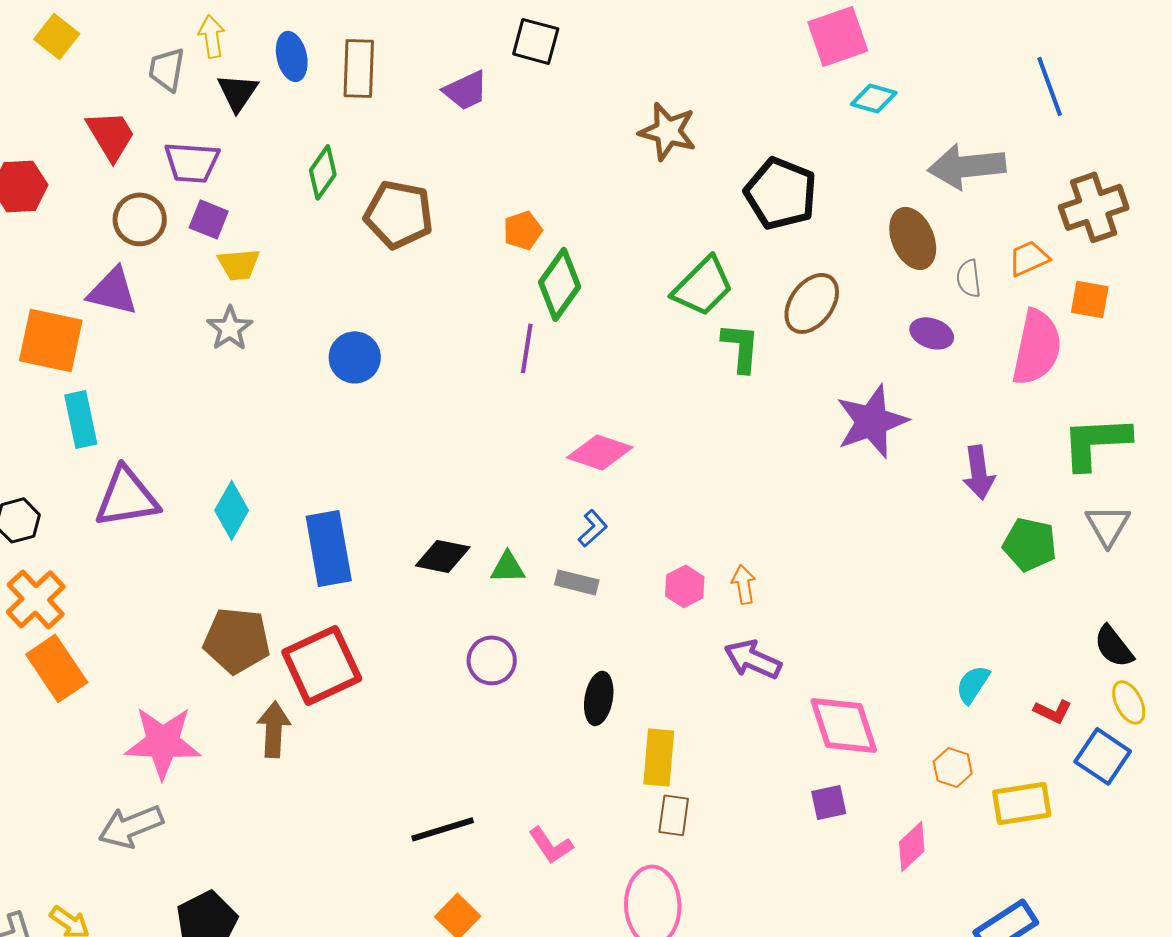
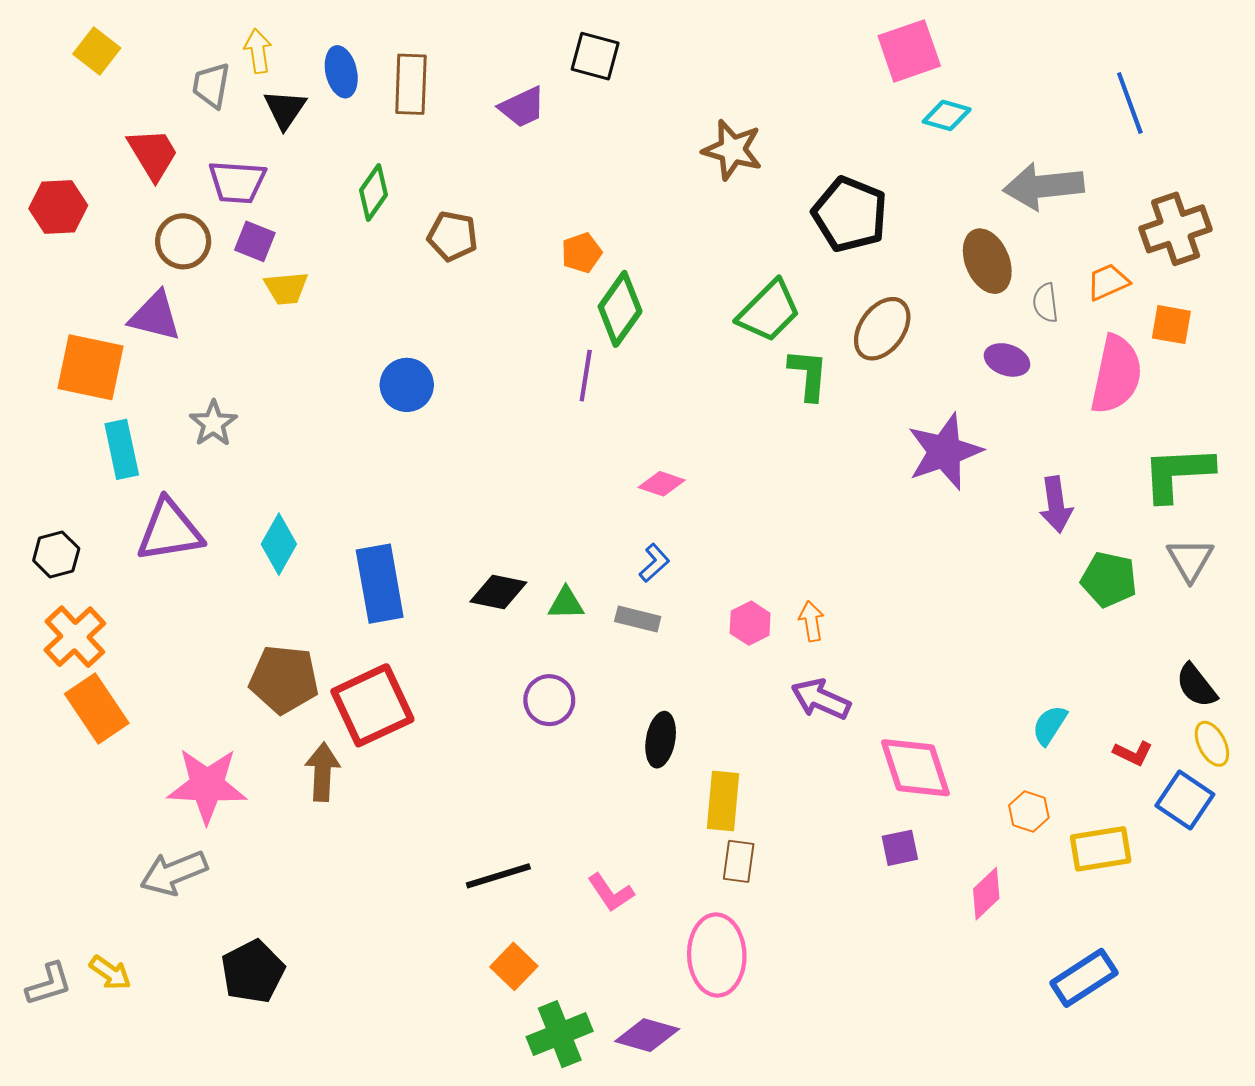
brown pentagon: (399, 214) -> (453, 236), size x0.7
gray star: (230, 328) -> (213, 423), moved
pink diamond: (600, 452) -> (662, 484), size x0.7

